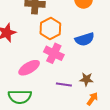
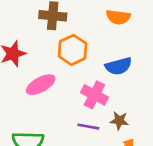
pink cross: (54, 53) -> (94, 95), moved
pink ellipse: (29, 68) -> (41, 85), moved

